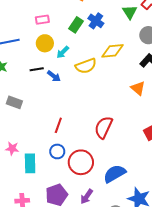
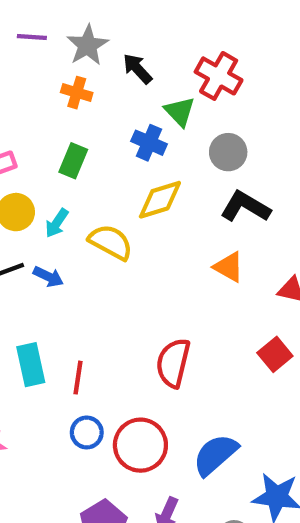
blue cross: (96, 21) -> (149, 143), moved
yellow semicircle: (86, 66) -> (111, 242), turned -120
cyan rectangle: (30, 163) -> (31, 365), moved

